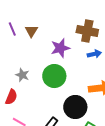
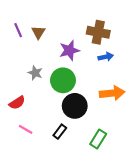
gray star: (22, 75) -> (35, 73), moved
red semicircle: (11, 97) -> (17, 103), turned 35
black circle: (75, 107) -> (75, 106), moved

